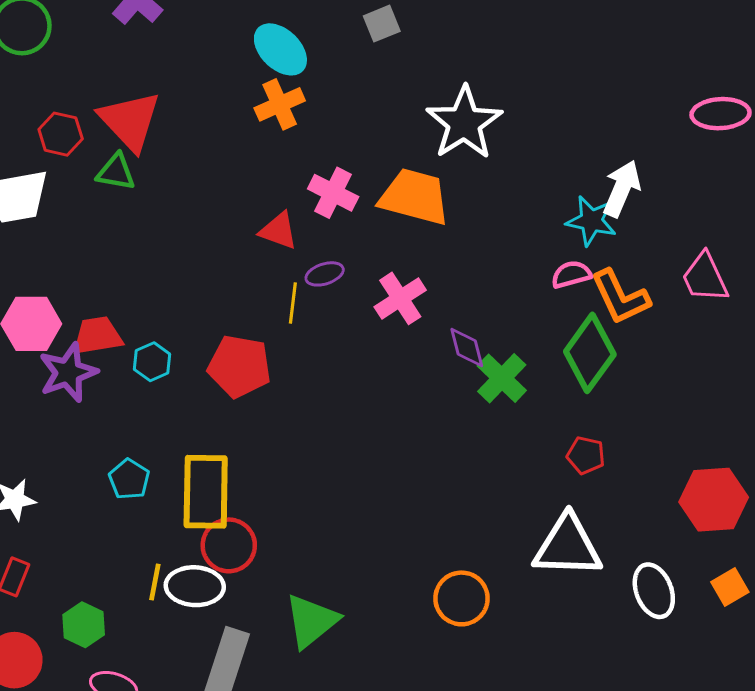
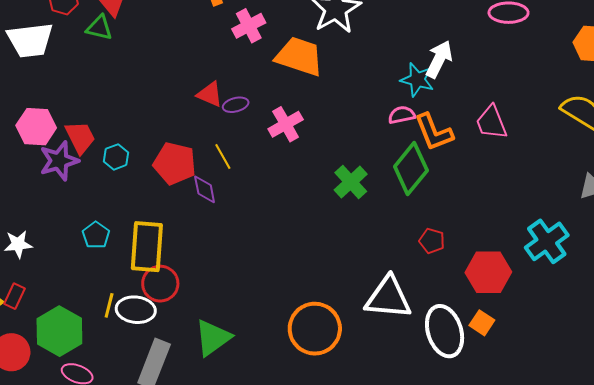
pink cross: (333, 193) -> (249, 26), moved, turned 32
red triangle: (278, 231) -> (210, 94), moved
yellow line: (293, 303) -> (223, 157), moved, turned -40
red trapezoid: (97, 336) -> (80, 137), turned 69
purple diamond: (467, 348) -> (205, 189), moved
red pentagon: (586, 455) -> (432, 241), moved
orange square: (730, 587) -> (482, 323), moved, turned -30
white ellipse: (654, 591) -> (445, 331), size x1.4
orange circle: (462, 598) -> (315, 329), size x1.4
green hexagon: (84, 625) -> (59, 331), size x1.6

